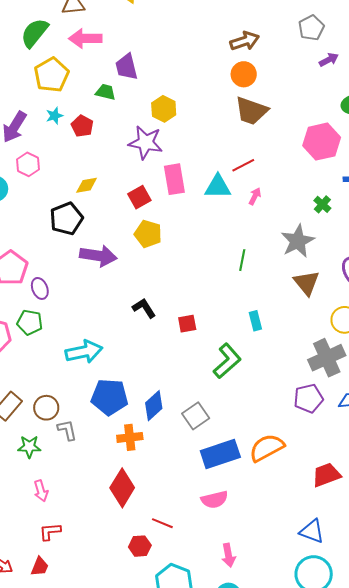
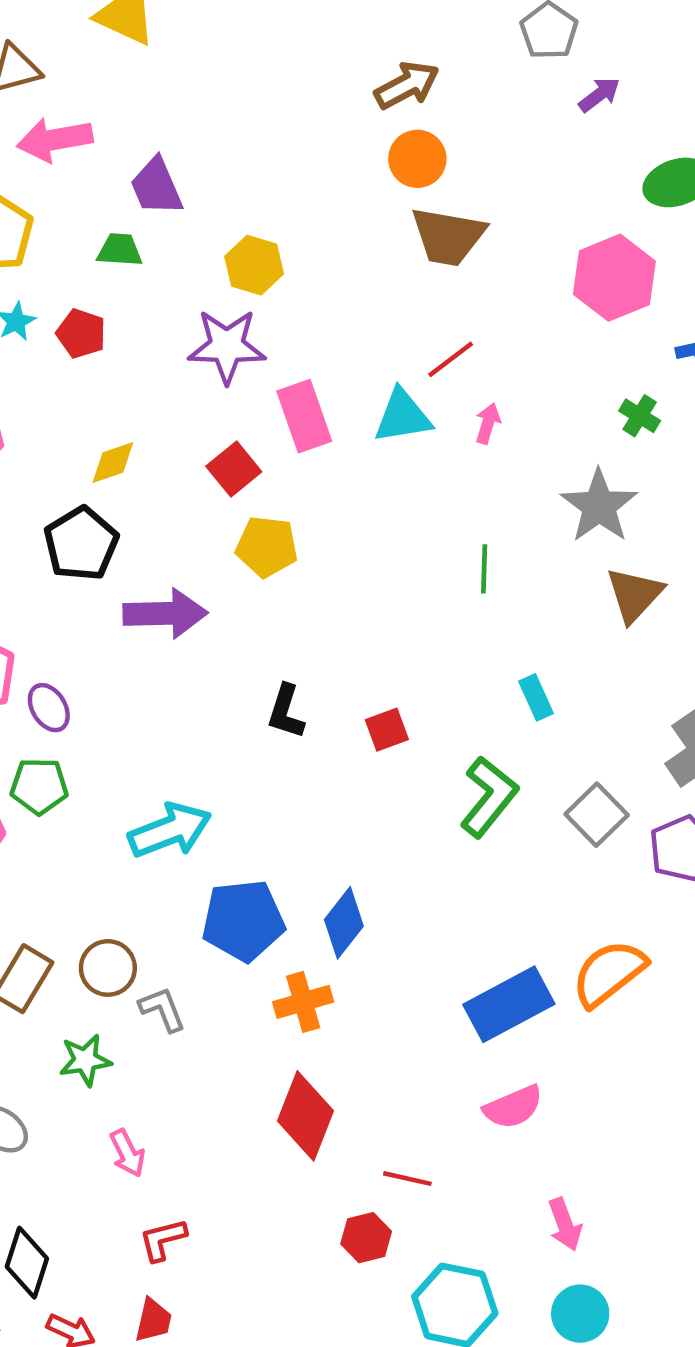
brown triangle: (307, 283) -> (634, 595), turned 32
black L-shape: (144, 308) -> (286, 712), turned -120
gray square: (196, 416) -> (597, 815), moved

